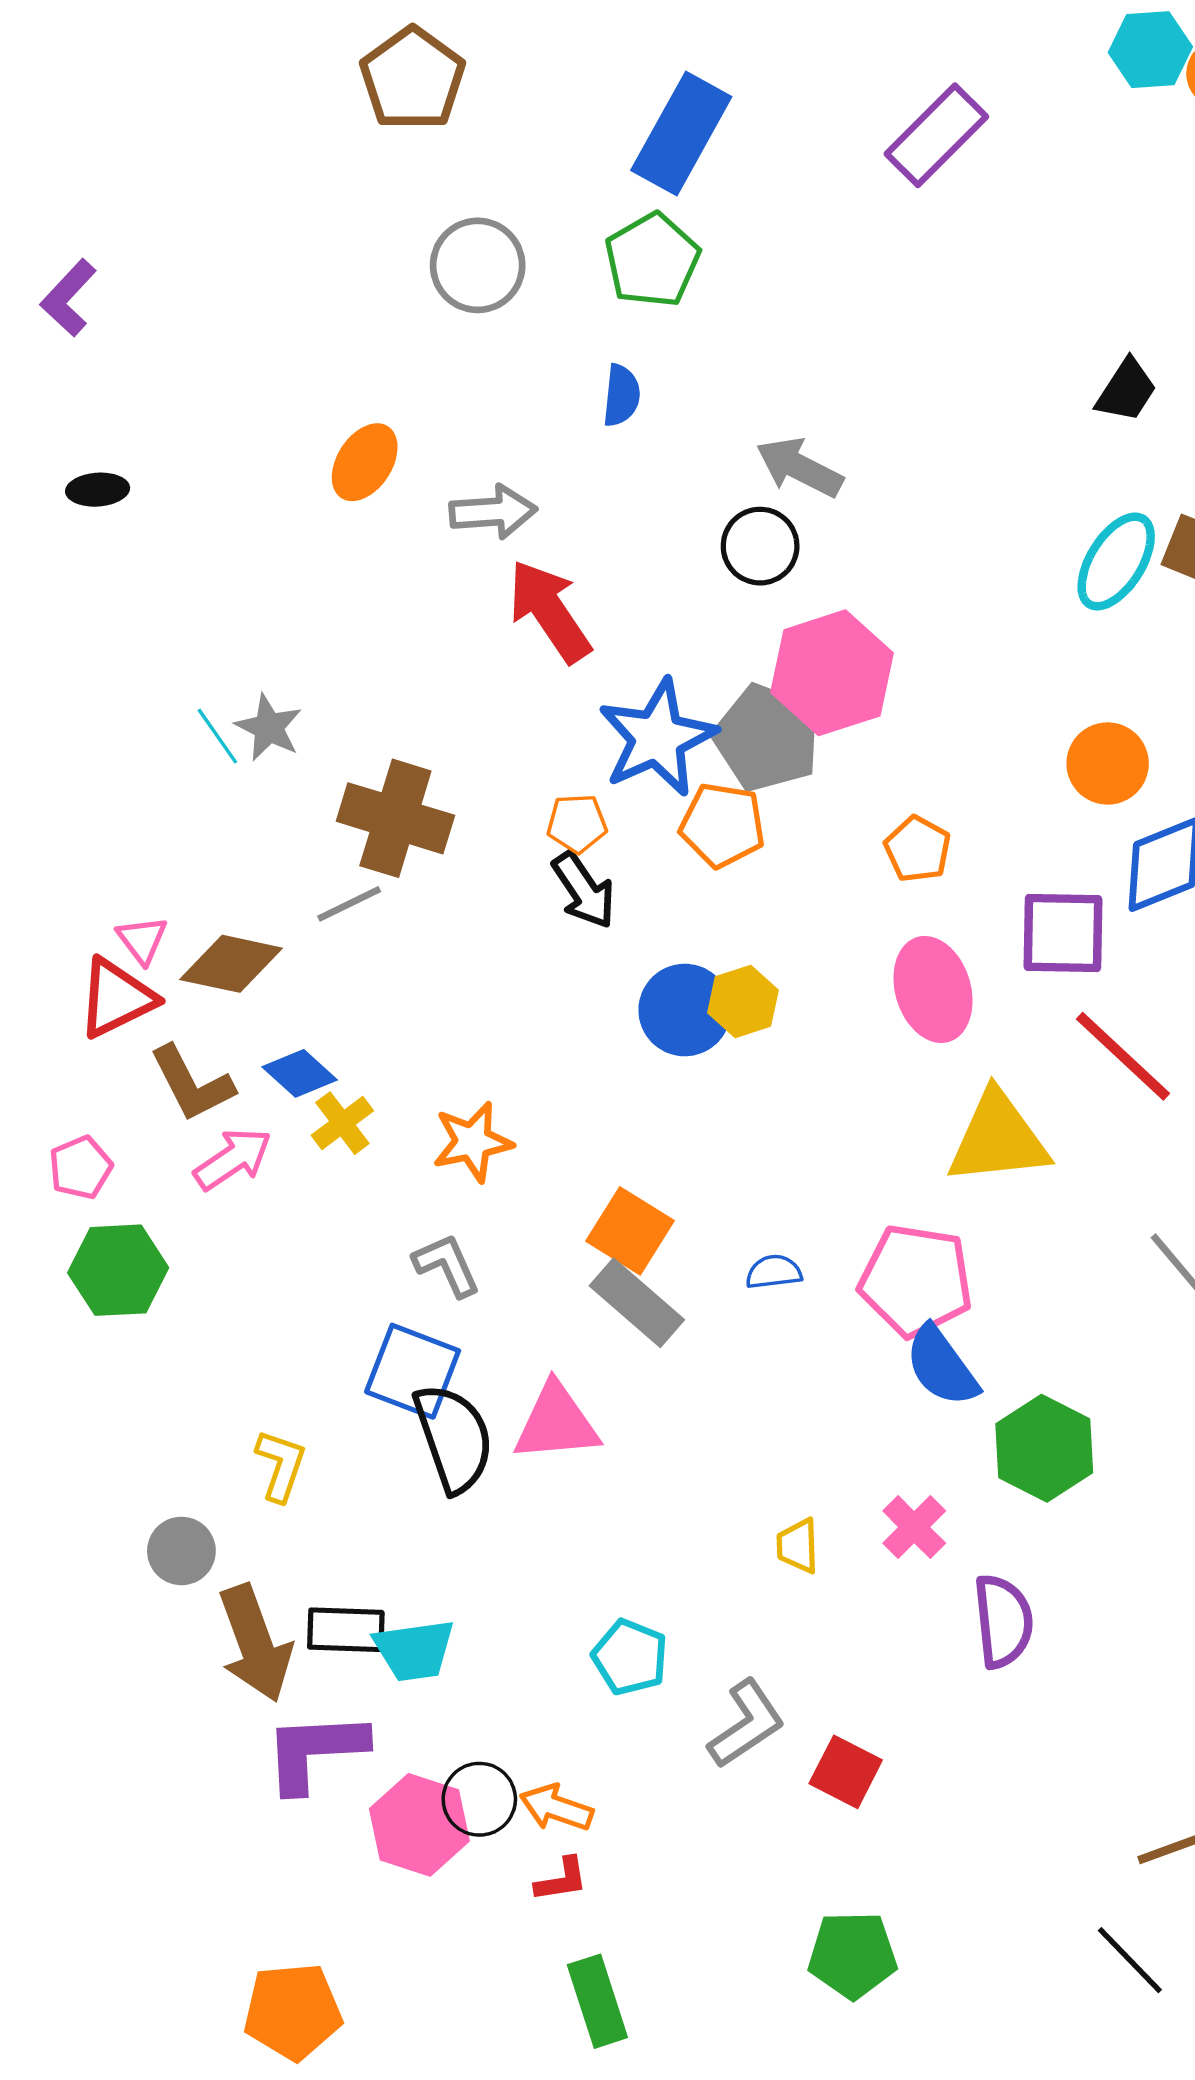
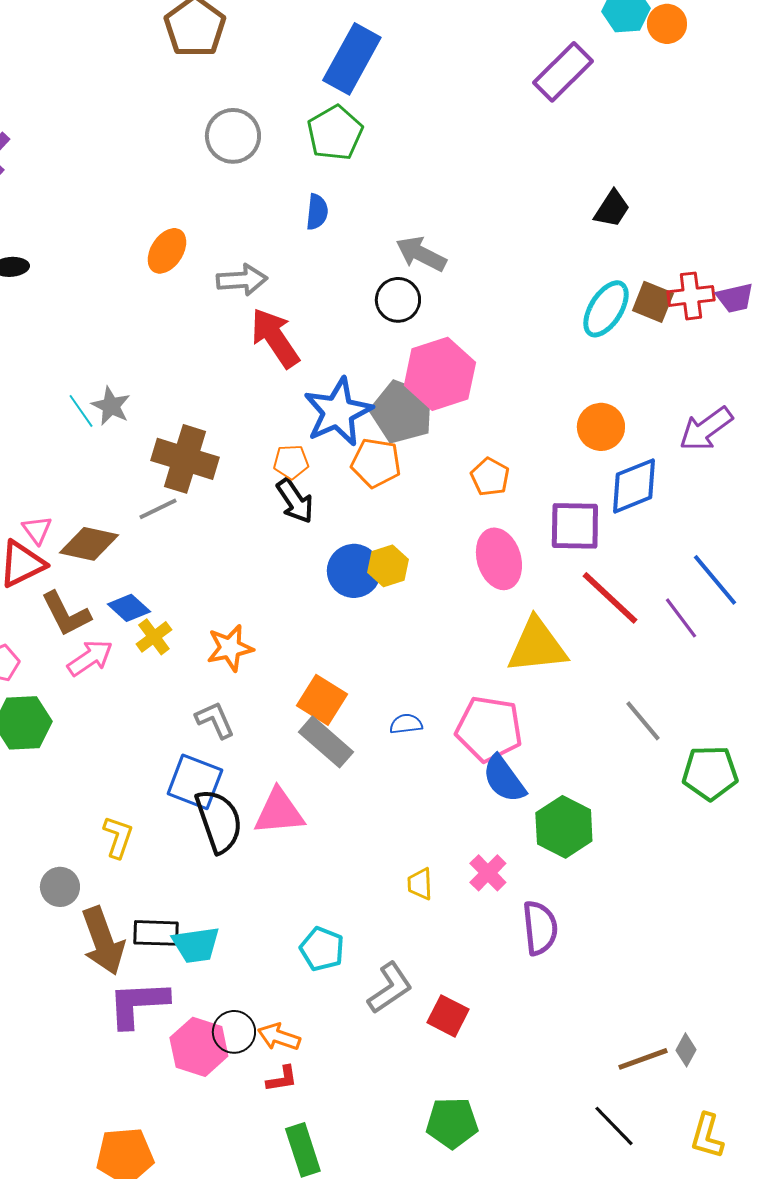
purple rectangle: (936, 135) -> (563, 72), moved

